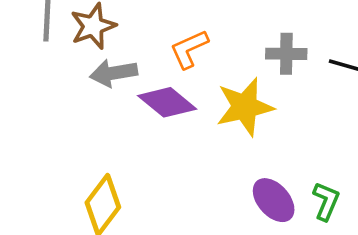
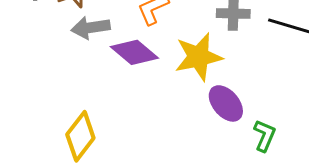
purple ellipse: (274, 200) -> (226, 103), moved

